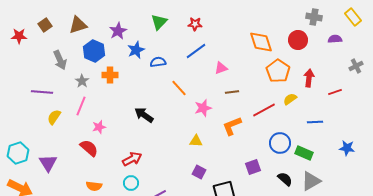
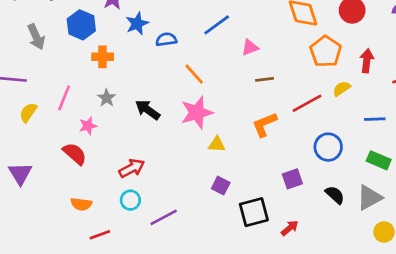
gray star: (82, 81) -> (107, 98), moved
pink star: (203, 108) -> (197, 113), moved, size x1.4
green rectangle: (304, 153) -> (379, 160), moved

